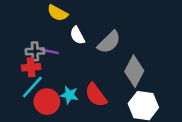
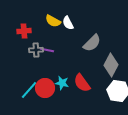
white semicircle: (77, 35) -> (68, 23), moved
red cross: (31, 67) -> (24, 31), moved
cyan line: (32, 87) -> (29, 90), moved

